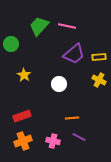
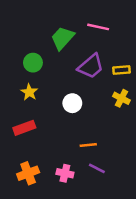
green trapezoid: (39, 26) -> (62, 38), moved
pink line: (67, 26) -> (98, 27), moved
green circle: (11, 44) -> (33, 63), moved
red rectangle: (22, 116) -> (24, 128), moved

